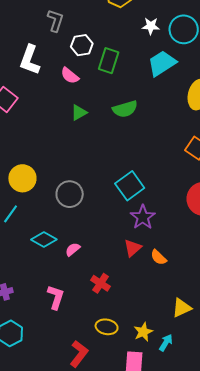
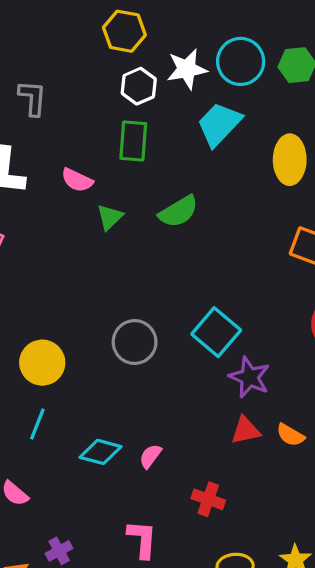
white star: (151, 26) -> (187, 69), size x1.4
white hexagon: (82, 45) -> (139, 86), moved
green triangle: (79, 113) -> (110, 217), moved
gray circle: (70, 194) -> (135, 342), moved
red triangle: (133, 248) -> (246, 430), turned 42

